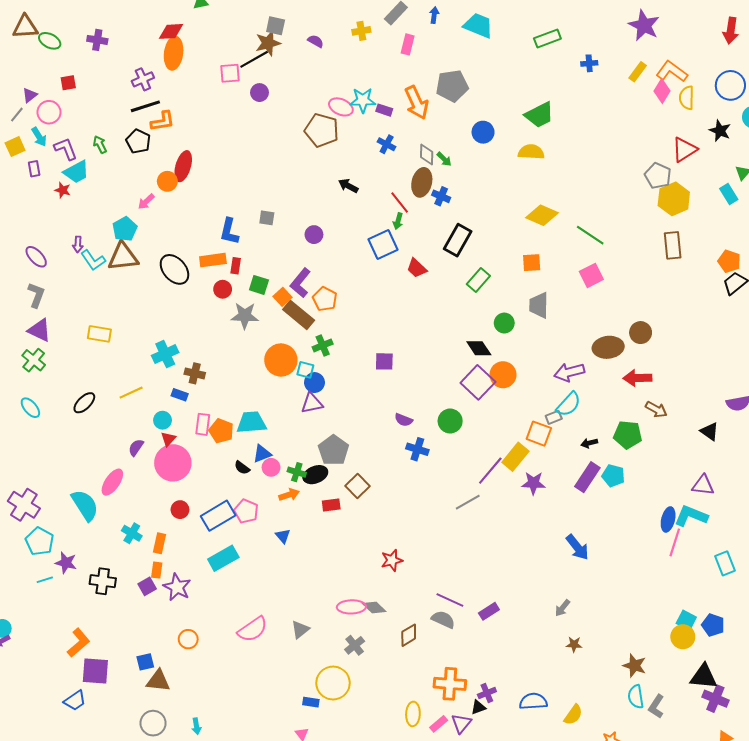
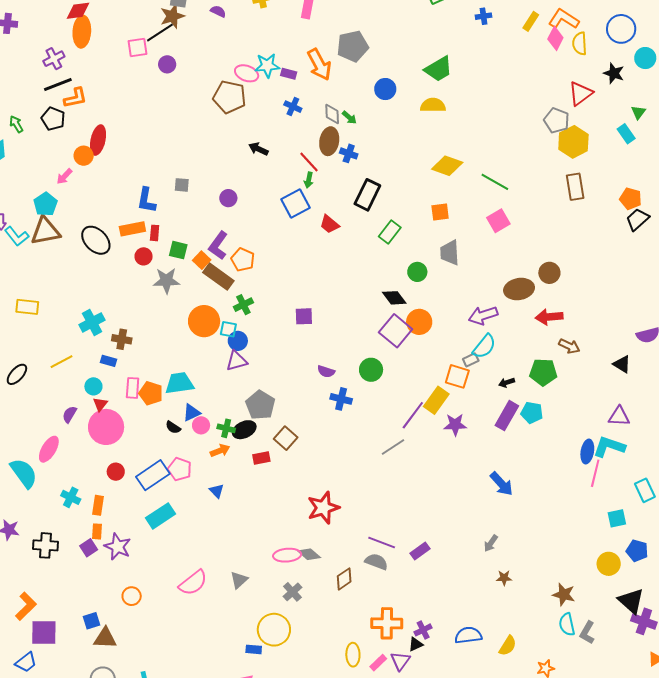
red star: (392, 560) -> (323, 508), size x1.5
cyan square: (686, 620) -> (617, 518), moved, turned -36
black triangle: (704, 677) -> (631, 601), turned 40

